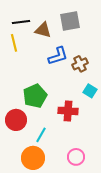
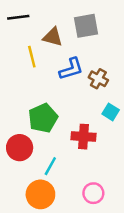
black line: (21, 22) -> (18, 17), moved
yellow line: (14, 43) -> (32, 57), moved
brown cross: (80, 64) -> (98, 79), turned -35

